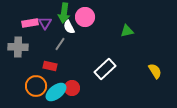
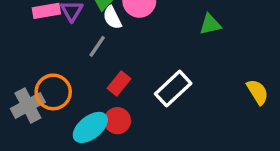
gray cross: (18, 47) -> (28, 105), moved, turned -30
red rectangle: (50, 66) -> (119, 84), moved, turned -64
orange circle: (36, 86) -> (53, 92), moved

